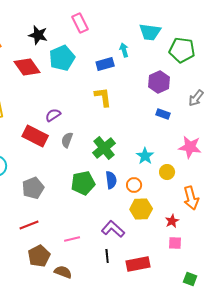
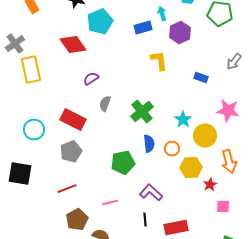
red diamond: (27, 67) -> (73, 45), moved
purple hexagon: (159, 82) -> (180, 33), moved
yellow L-shape: (103, 97) -> (159, 61), moved
red rectangle: (35, 136) -> (73, 120), moved
yellow circle: (167, 172) -> (205, 136), size x1.5
green pentagon: (83, 183) -> (123, 163), moved
yellow hexagon: (141, 209) -> (191, 168), moved
pink square: (175, 243) -> (223, 207), moved

